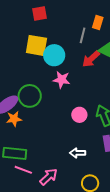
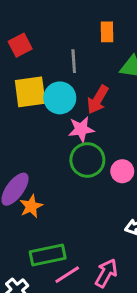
gray line: (83, 35) -> (74, 61), moved
red arrow: (91, 59) -> (98, 100), moved
green circle: (30, 96) -> (87, 160), moved
pink line: (23, 170) -> (67, 275), turned -36

